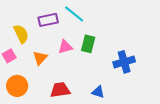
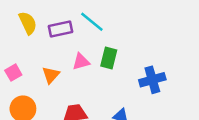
yellow semicircle: (21, 34) -> (28, 23), moved

